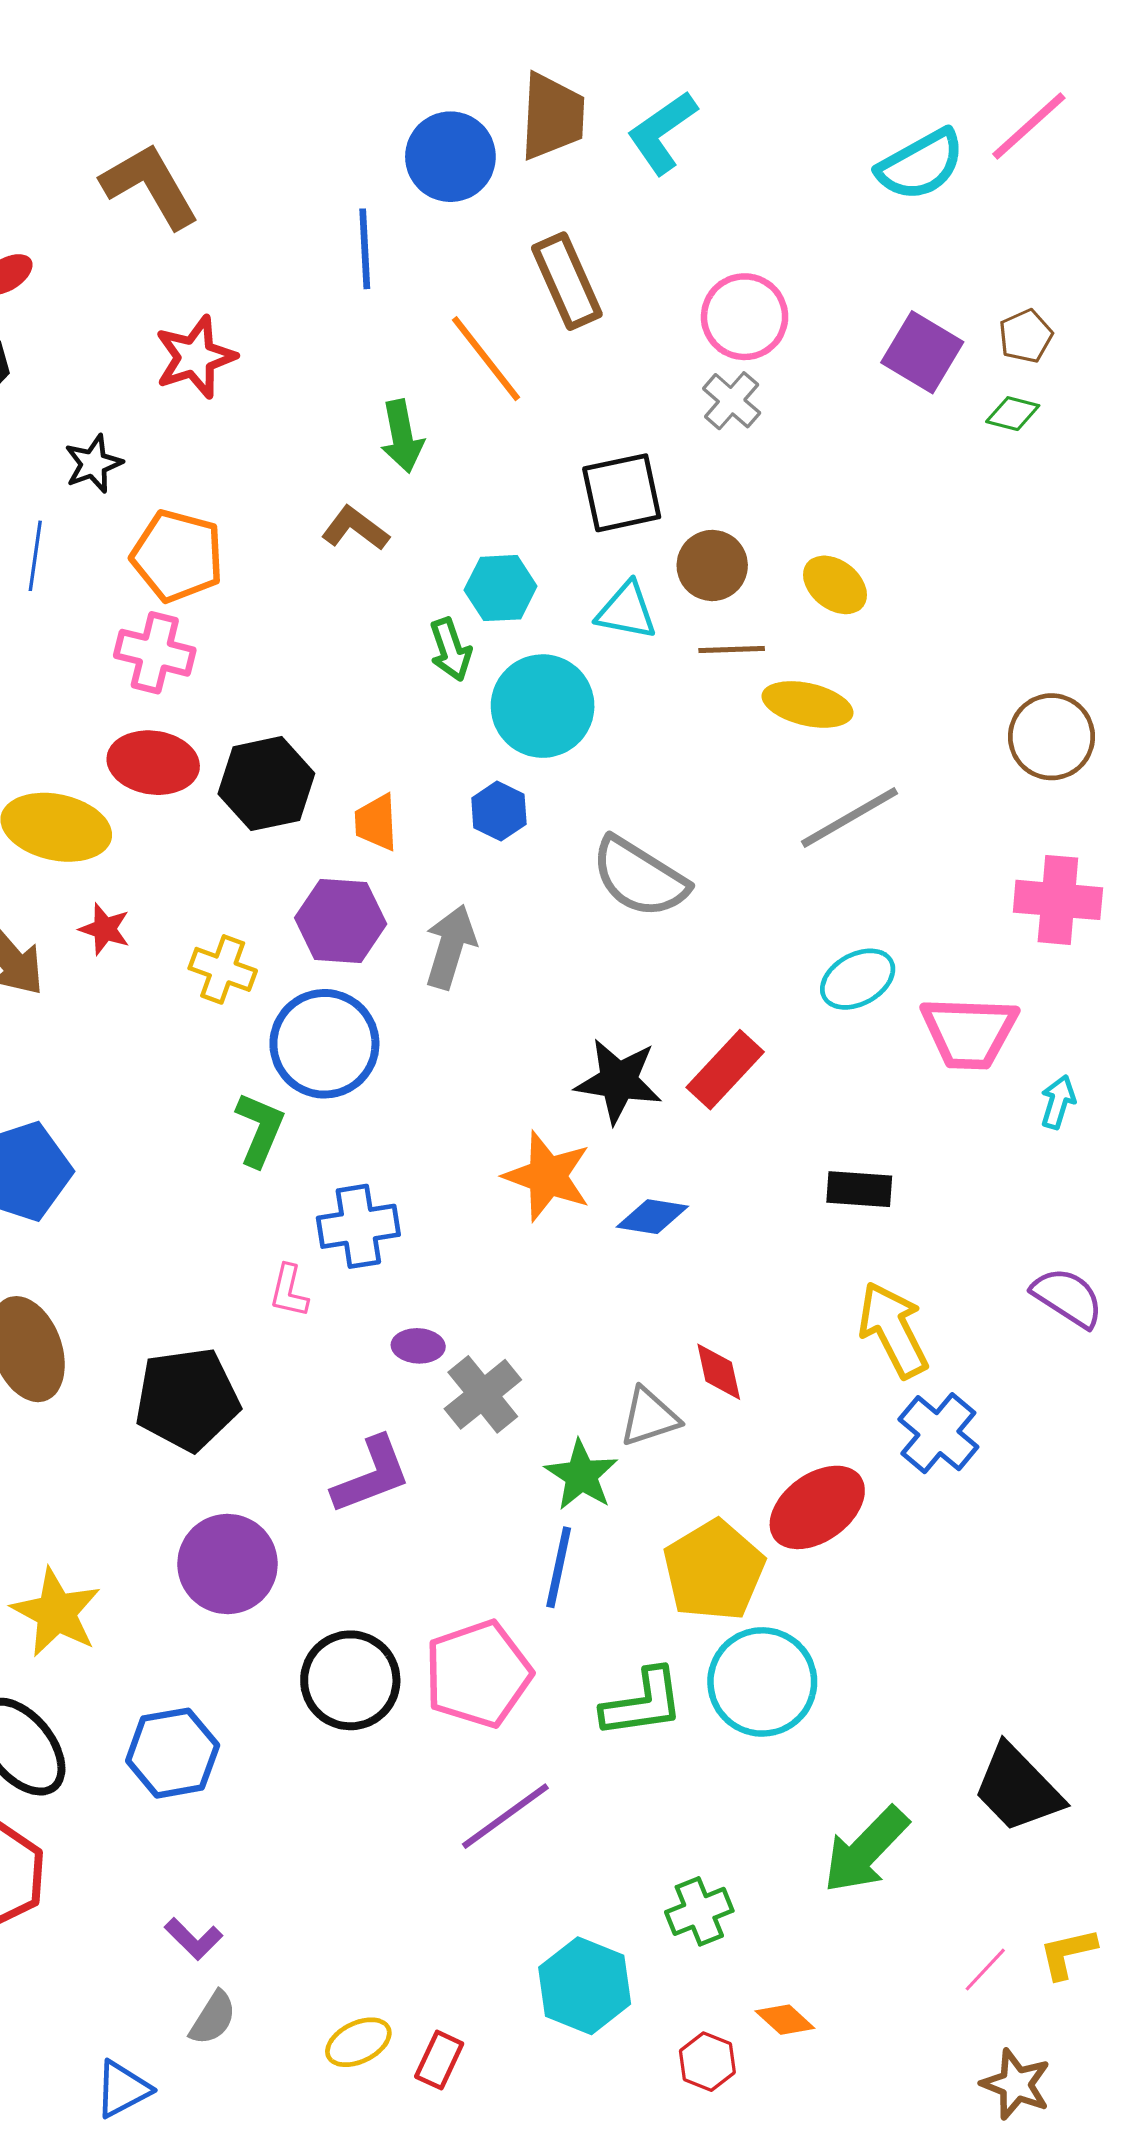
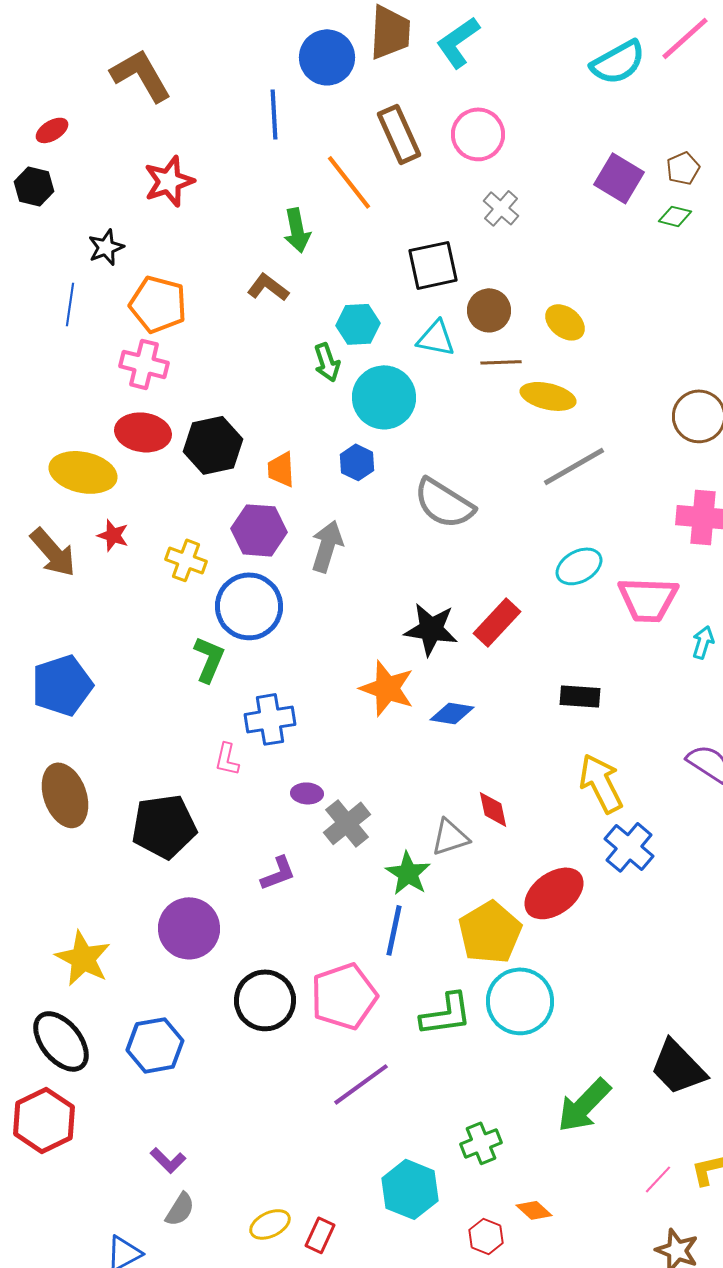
pink circle: (745, 317) -> (478, 134), moved
purple L-shape: (371, 1475) -> (278, 873), size x0.7

